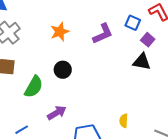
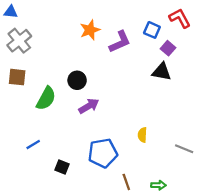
orange star: (60, 32) -> (90, 30), moved
purple arrow: (57, 113) -> (89, 106), moved

